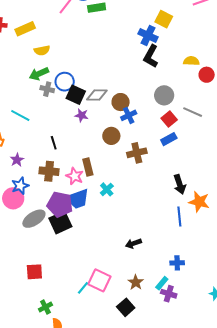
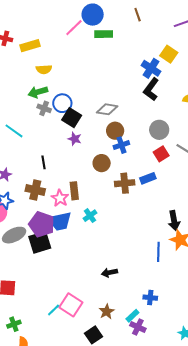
gray diamond: (97, 95) -> (107, 109), moved
blue rectangle: (169, 139) -> (148, 178), moved
black arrow: (180, 184) -> (174, 221), moved

